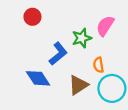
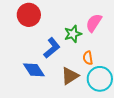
red circle: (32, 17) -> (29, 15), size x1.5

